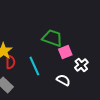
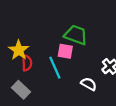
pink square: (65, 52) -> (65, 51), moved, turned 32

